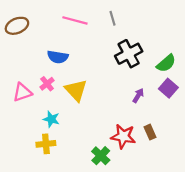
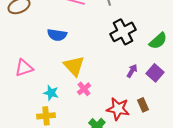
pink cross: (47, 84) -> (84, 89), moved
purple square: (168, 88) -> (155, 73), moved

